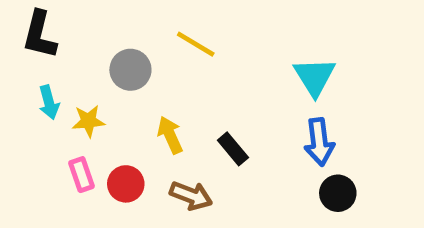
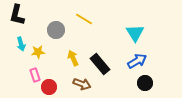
blue arrow: (319, 142) -> (137, 61), turned -114
black rectangle: (233, 149) -> (100, 64), size x1.5
red circle: (126, 184) -> (49, 87), moved

